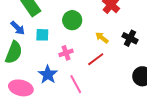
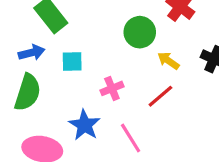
green circle: (72, 20) -> (140, 32), moved
blue arrow: (18, 28) -> (32, 53), turned -56

